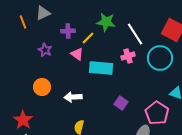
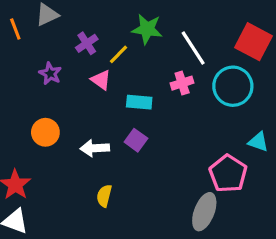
purple cross: (68, 31) -> (87, 43), turned -32
cyan rectangle: (101, 68) -> (139, 102), size x0.7
purple square: (121, 103) -> (136, 140), moved

